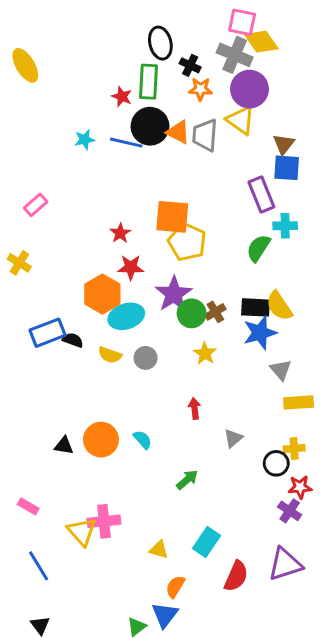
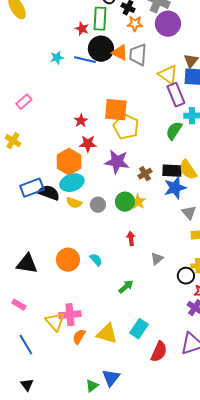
yellow triangle: (241, 120) -> (168, 75), moved
purple star: (174, 294) -> (117, 162), turned -30
green circle: (192, 313) -> (125, 202), moved
cyan ellipse: (126, 316) -> (72, 183), moved
black semicircle: (73, 340) -> (49, 193), size x1.5
black triangle: (64, 446) -> (27, 264), moved, size x1.6
yellow triangle: (159, 549) -> (107, 334), size x1.6
orange semicircle: (175, 587) -> (79, 337), moved

